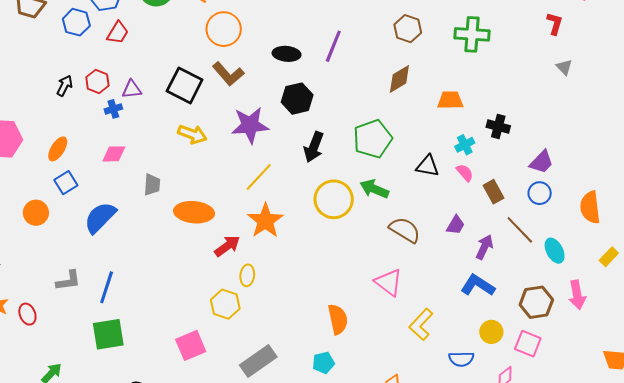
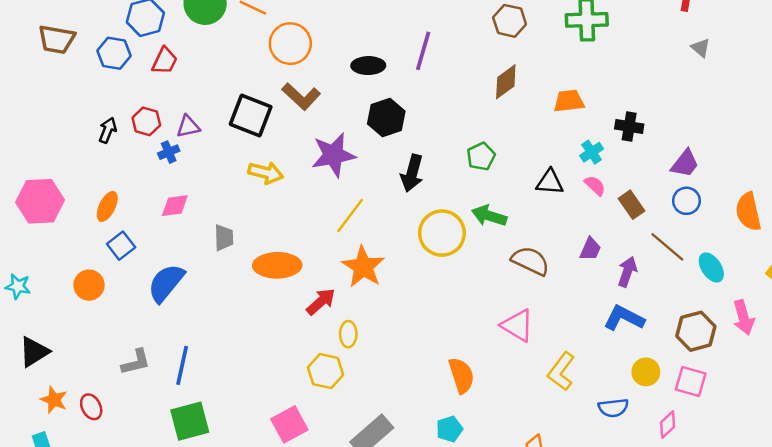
green pentagon: (373, 139) -> (481, 156), size x0.6

